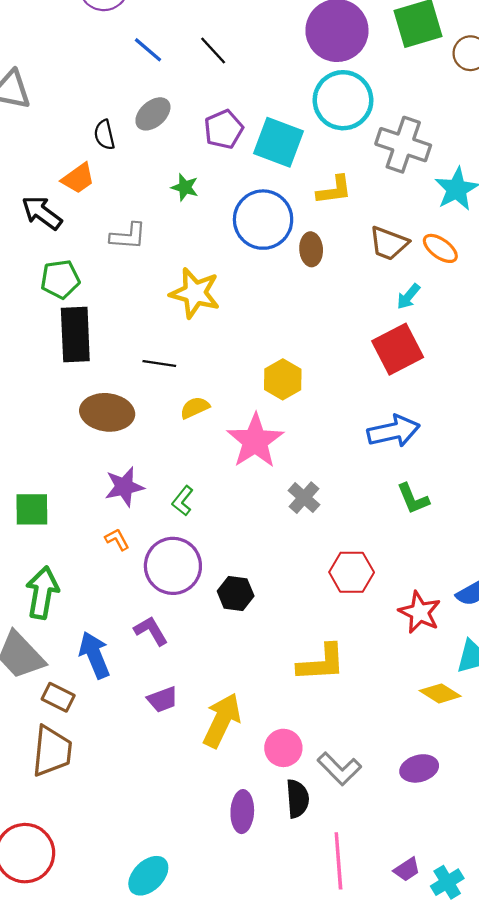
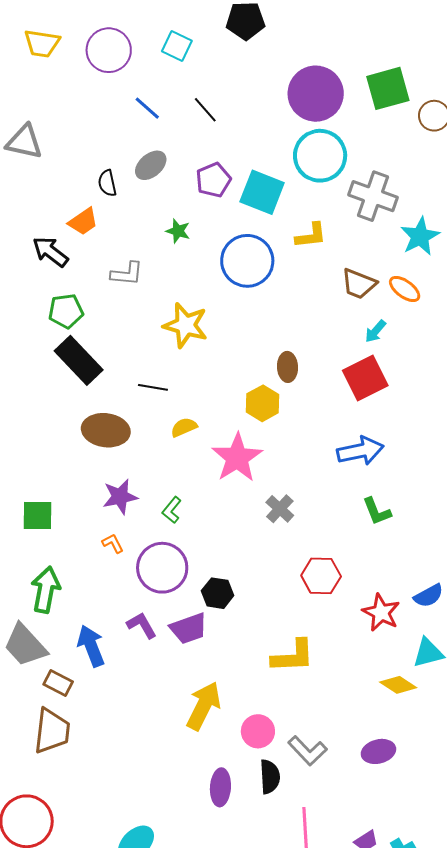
brown ellipse: (311, 249) -> (287, 367), moved
black rectangle: (75, 334) -> (79, 360), turned -42
purple trapezoid: (163, 699) -> (189, 628), moved, size x1.4

